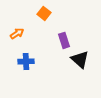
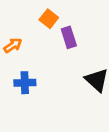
purple rectangle: (64, 40) -> (69, 37), moved

